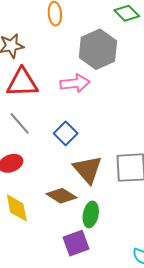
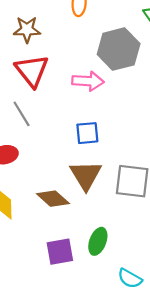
red triangle: (22, 83) -> (32, 71), turned 44
blue square: (66, 133) -> (87, 133), moved, turned 30
green ellipse: (91, 214) -> (98, 241), moved

